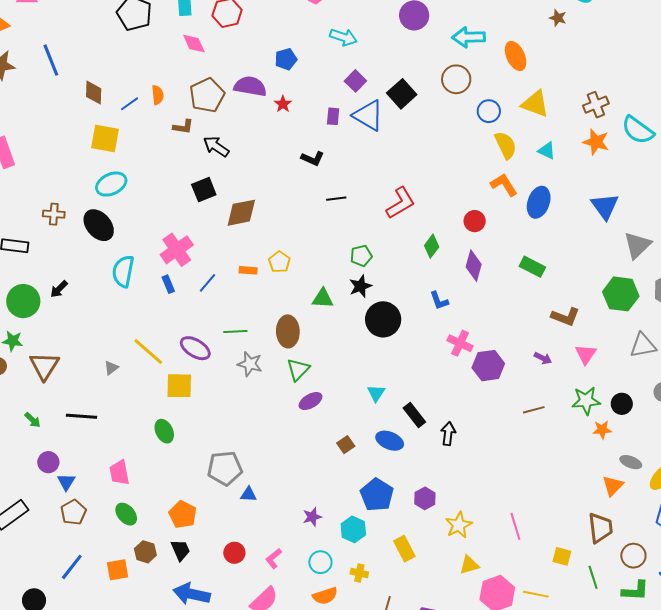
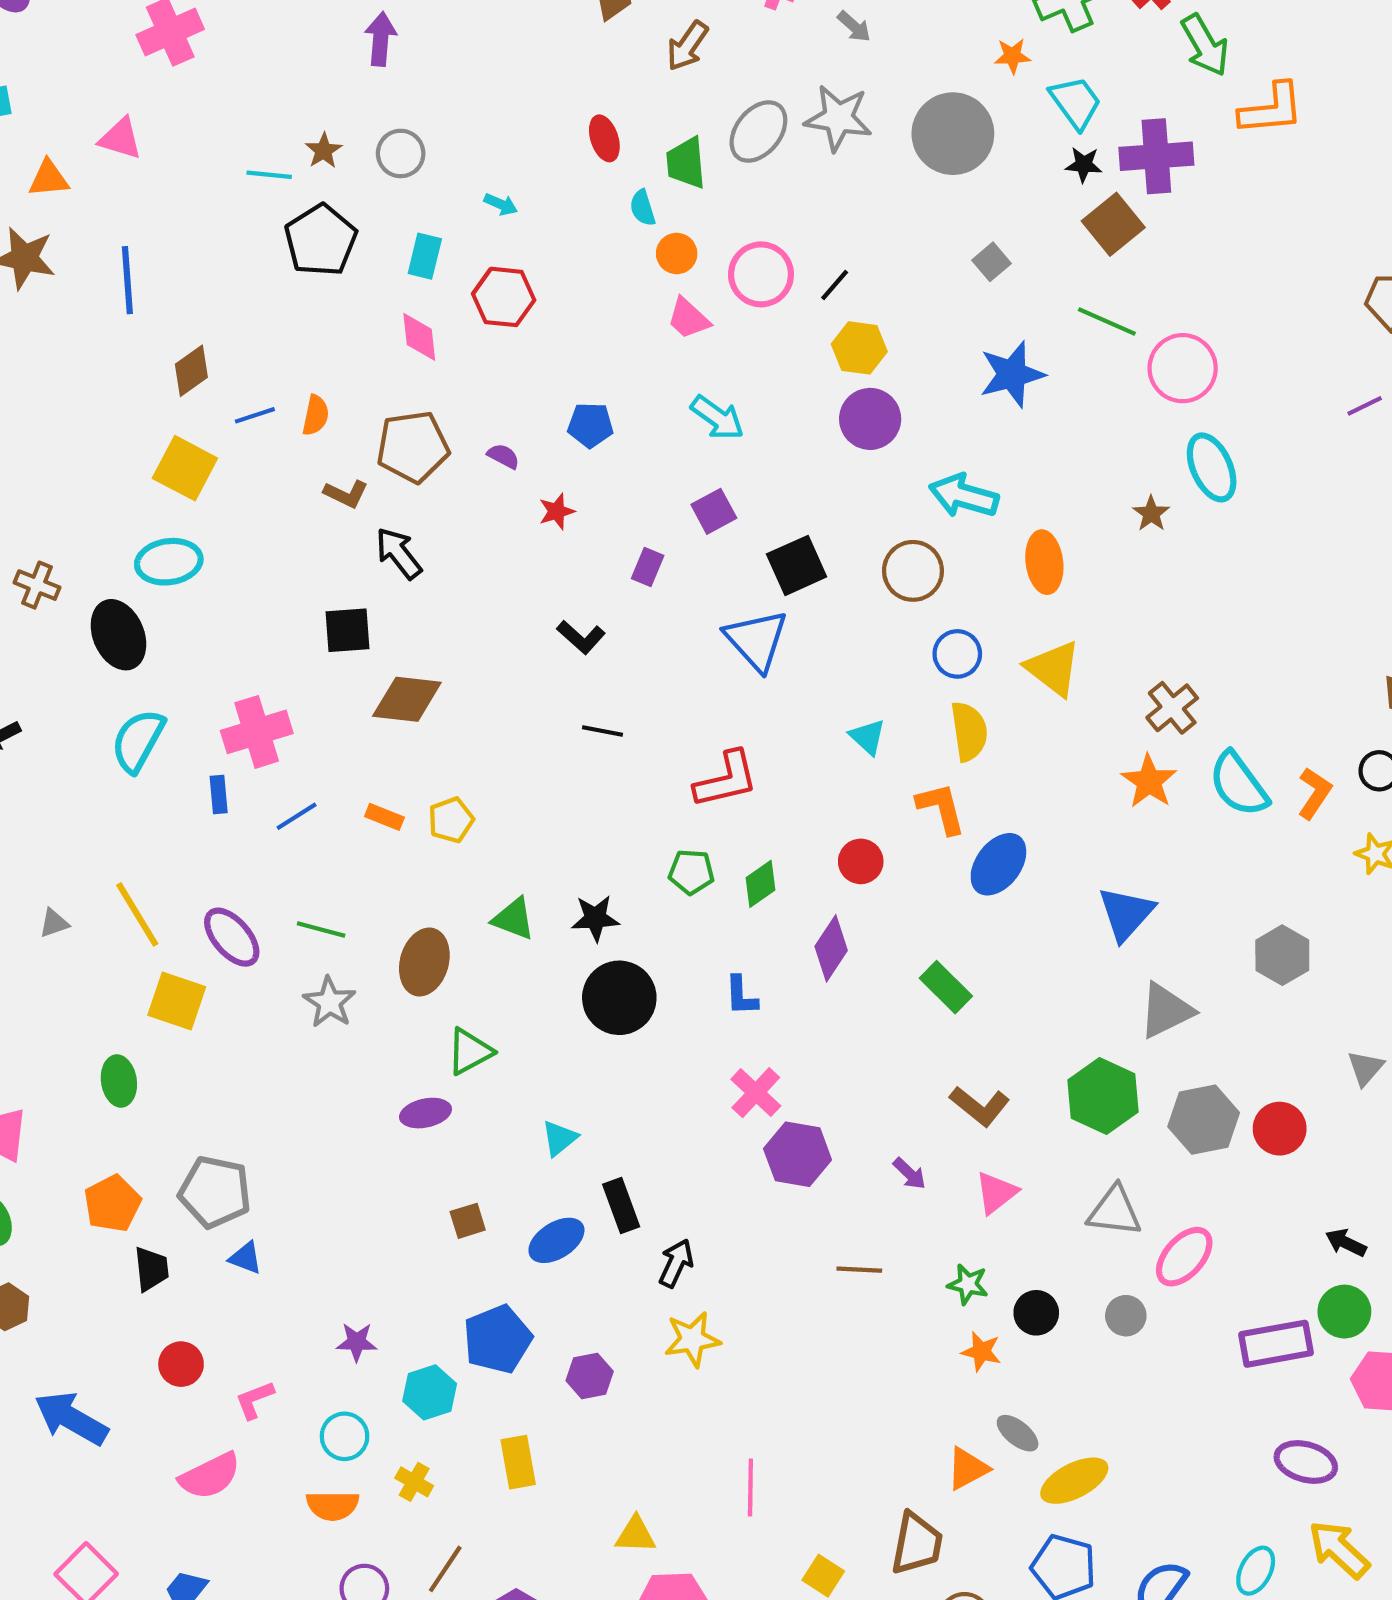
purple semicircle: (250, 86) -> (503, 456), size x0.5
brown diamond: (94, 93) -> (191, 371), turned 35
brown cross: (596, 105) -> (1172, 708), turned -35
blue triangle: (368, 116) -> (756, 640), moved
cyan triangle: (547, 151) -> (868, 737), moved
green pentagon: (361, 256) -> (691, 872), moved
green triangle: (298, 369) -> (470, 1052), moved
green star: (586, 401) -> (968, 1284), size x0.7
blue ellipse: (390, 441) -> (556, 1240), turned -72
orange pentagon: (183, 514) -> (112, 1203), moved
yellow star: (459, 525) -> (692, 1339), moved
black trapezoid: (181, 550) -> (151, 1269), moved

